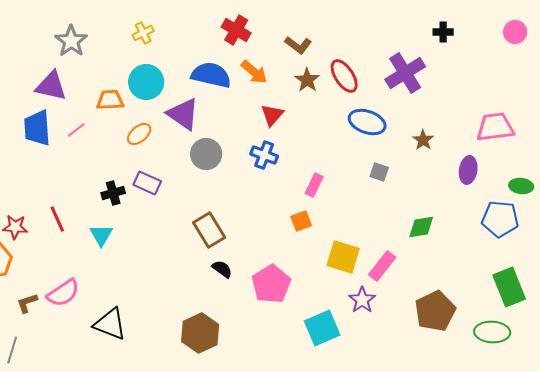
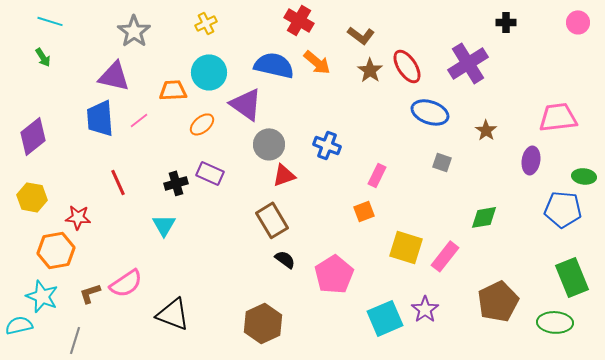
red triangle: (272, 115) -> (284, 175), moved, turned 30
red line: (57, 219) -> (118, 182), moved
purple star: (362, 300) -> (425, 309), moved

